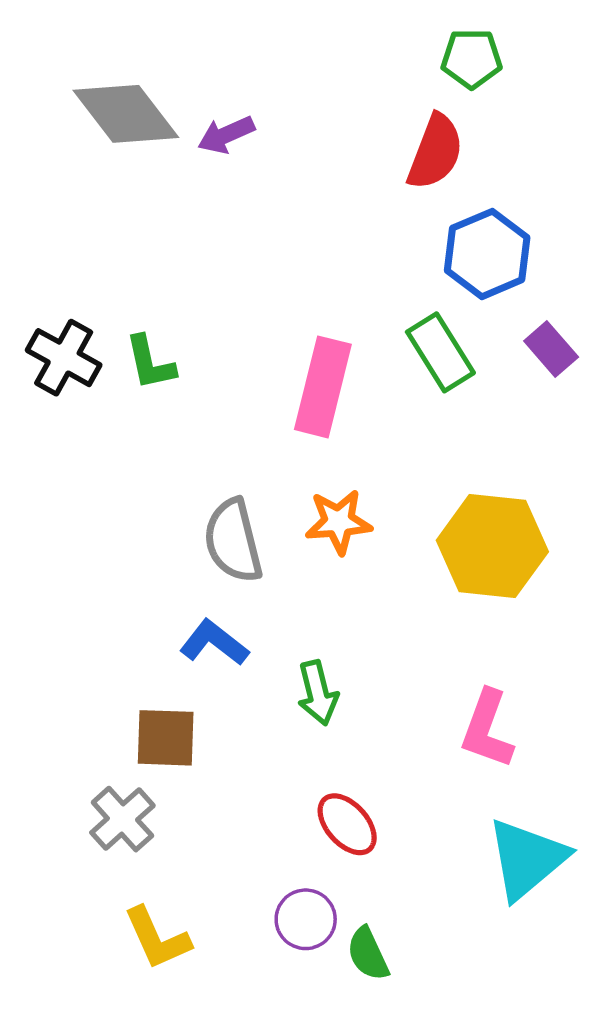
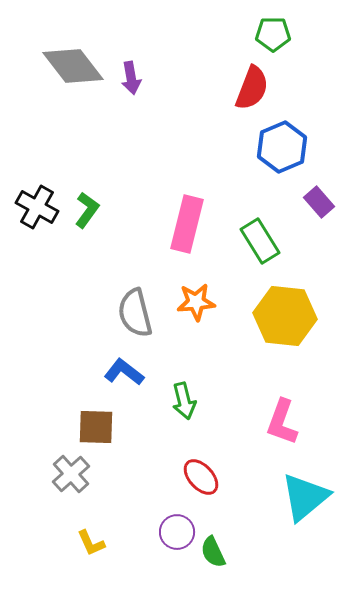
purple arrow: (226, 135) -> (131, 78), turned -76
green rectangle: (440, 352) -> (260, 241), moved
green L-shape: (150, 363) -> (87, 210), turned -132
yellow L-shape: (157, 938) -> (91, 543), size x0.7

